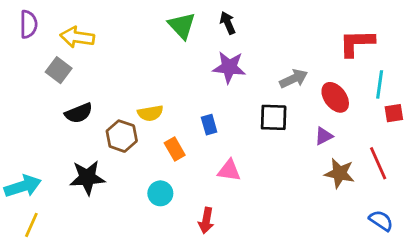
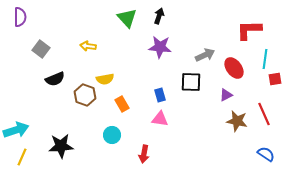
black arrow: (228, 23) -> (159, 16), turned 42
yellow arrow: (77, 37) -> (88, 46), moved, size x0.7
blue rectangle: (209, 125) -> (160, 95), moved
black star: (87, 178) -> (61, 146), moved

